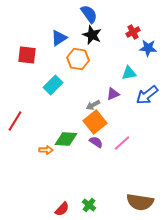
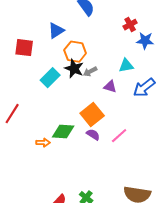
black star: (92, 35) -> (74, 69), moved
purple triangle: (113, 94) -> (110, 87), turned 40
gray arrow: (93, 105) -> (90, 72), moved

